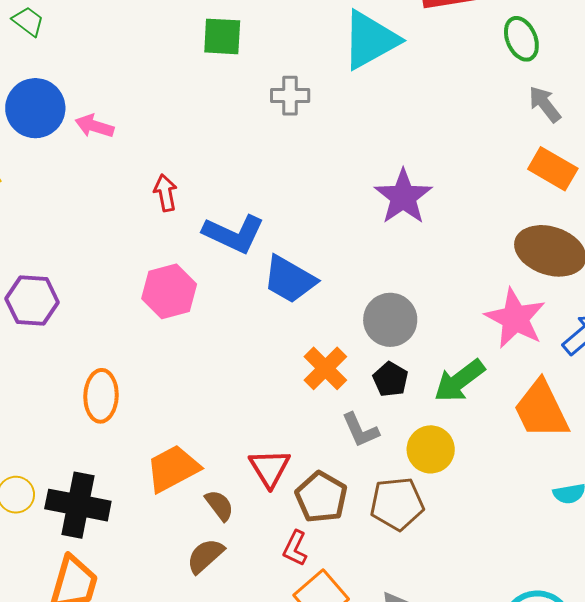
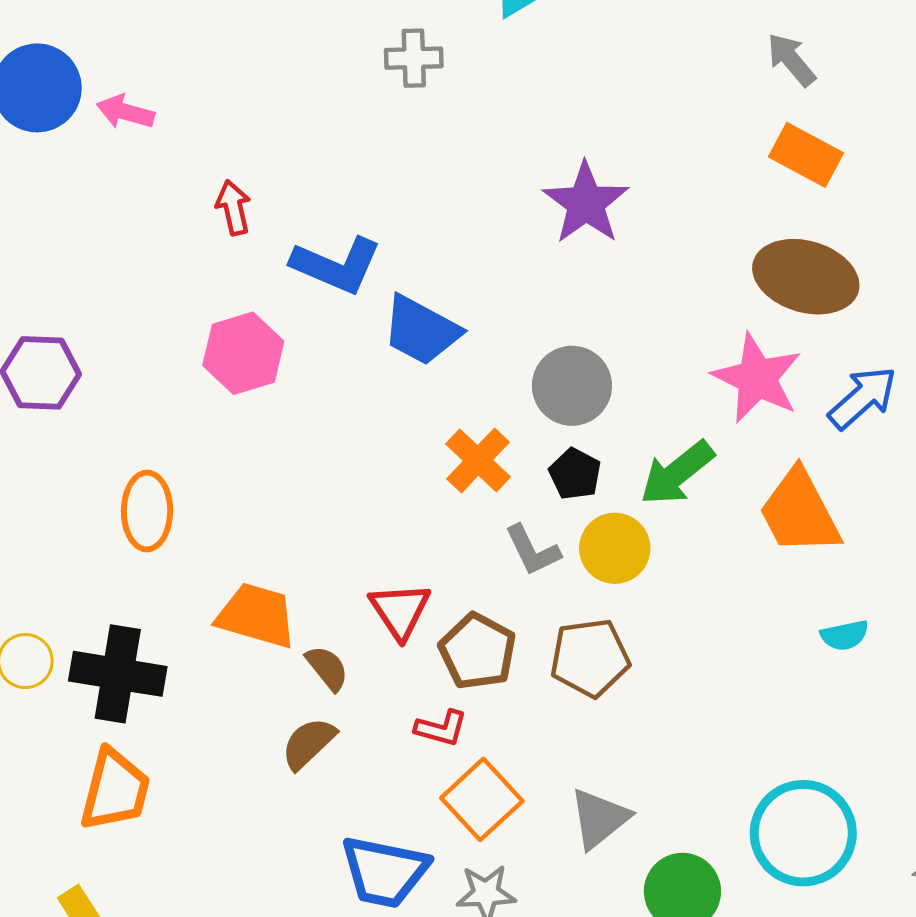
yellow circle: (431, 449) -> (615, 548), moved
orange trapezoid: (173, 469) -> (257, 616), turned 46
red L-shape: (295, 548) -> (441, 728), turned -99

